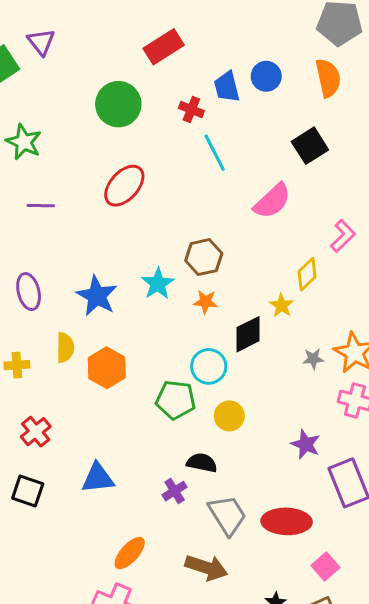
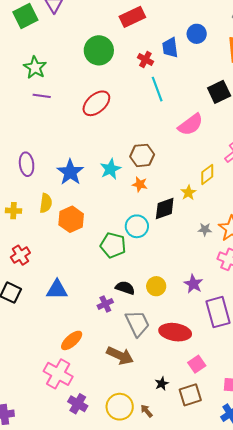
blue circle: (266, 76) -> (197, 34), moved
purple line: (41, 206) -> (42, 96), moved
yellow circle: (229, 416) -> (156, 286), moved

